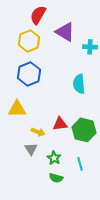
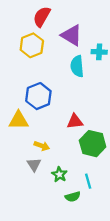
blue hexagon: (29, 74) -> (38, 96), moved
cyan semicircle: (79, 84) -> (77, 66), moved
red triangle: (60, 124) -> (75, 121), moved
green semicircle: (56, 178) -> (73, 197), moved, turned -32

